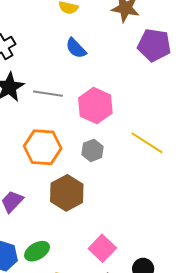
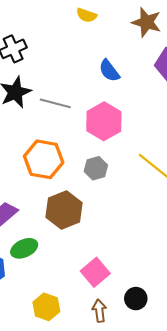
blue semicircle: (76, 48) -> (109, 71), moved
green ellipse: (37, 251) -> (24, 248), moved

